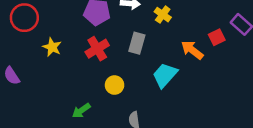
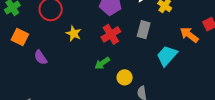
yellow circle: (115, 85) -> (125, 77), moved
green arrow: (81, 111) -> (102, 63), moved

